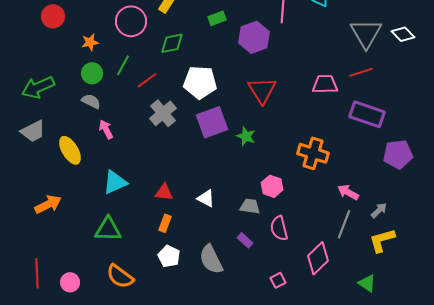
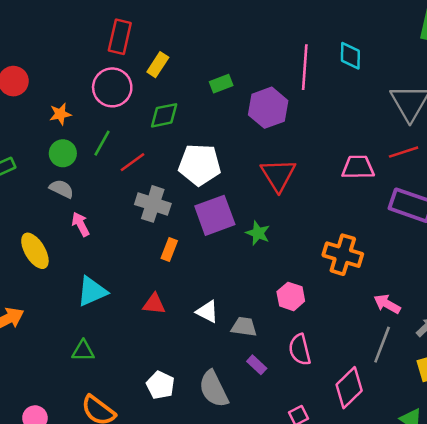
gray cross: (163, 113) -> (153, 204), turned -32
gray trapezoid: (250, 206) -> (244, 327), moved
orange rectangle: (165, 223) -> (169, 250), moved
green triangle: (108, 229) -> (83, 351), size x0.7

